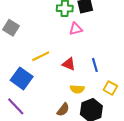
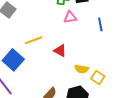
blue line: (95, 65) -> (100, 24), moved
yellow semicircle: (77, 89) -> (82, 69), moved

